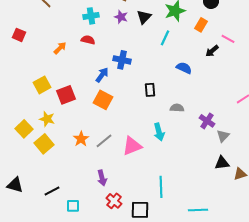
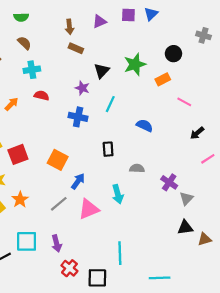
cyan cross: (91, 16) -> (32, 70), moved
purple star: (121, 17) -> (82, 88), moved
orange rectangle: (201, 25) -> (163, 79), turned 32
cyan line: (165, 38) -> (110, 104), moved
pink line: (228, 39) -> (184, 102), moved
black arrow: (212, 51) -> (197, 133), moved
blue arrow: (102, 75) -> (78, 181), moved
orange star: (81, 139) -> (20, 200), moved
cyan square: (73, 206) -> (27, 241), moved, size x1.5

